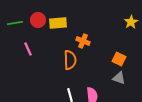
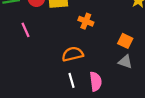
orange semicircle: (70, 60) -> (73, 54), moved, turned -102

